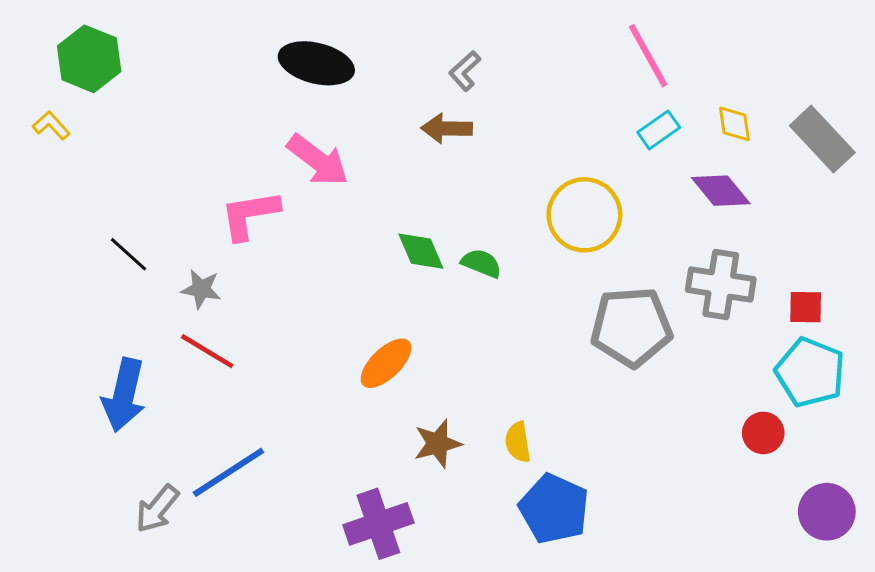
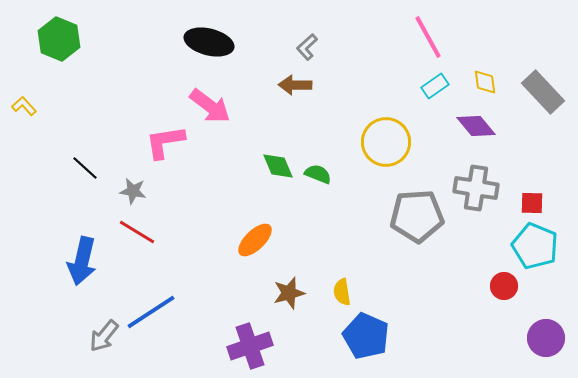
yellow L-shape: (51, 125) -> (24, 106), moved

